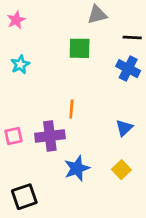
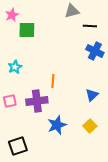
black line: (132, 38) -> (90, 26), moved
green square: (80, 48) -> (27, 30), moved
cyan star: (20, 64) -> (15, 67), moved

